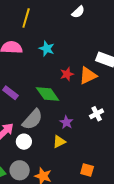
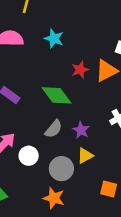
gray semicircle: (32, 119) -> (54, 129), moved, size x0.7
yellow triangle: (59, 142) -> (85, 156), moved
gray circle: (20, 170) -> (61, 169), moved

